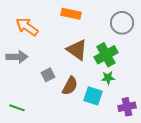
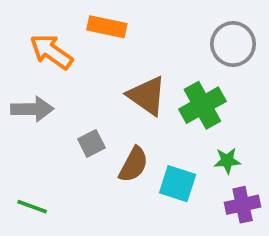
orange rectangle: (71, 14) -> (107, 27), moved
green star: (108, 78) -> (227, 161), moved

